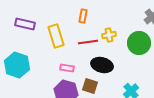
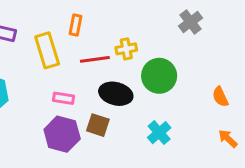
orange rectangle: (83, 16) -> (75, 25), moved
green circle: (139, 43) -> (159, 76), moved

